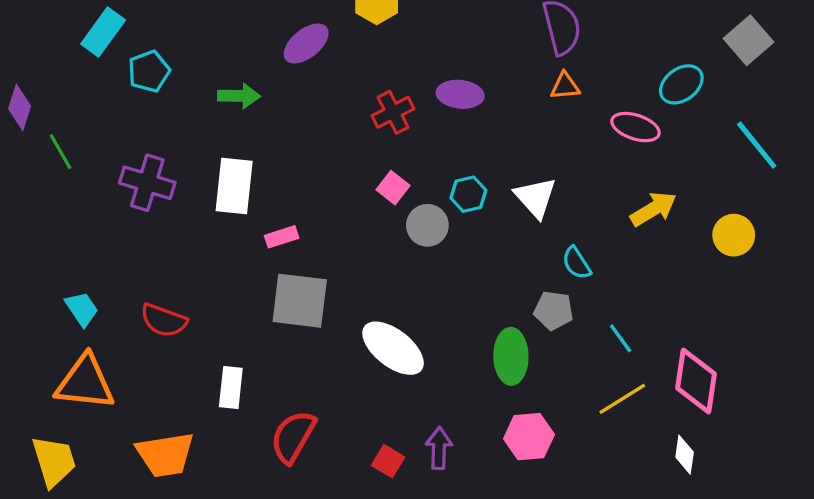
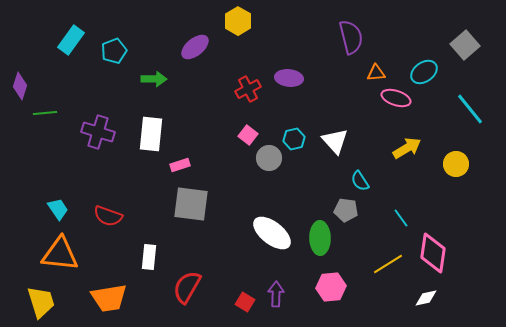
cyan pentagon: (149, 71) -> (114, 51), moved
orange triangle: (565, 86) -> (376, 73), moved
green line: (60, 152) -> (45, 113), turned -65
cyan line: (621, 338) -> (401, 218), moved
white ellipse: (393, 348) -> (272, 233), moved
white diamond: (685, 455) -> (426, 298), turned 70

